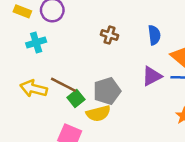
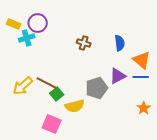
cyan cross: (36, 42) -> (27, 38), moved
yellow arrow: (34, 89) -> (23, 86), turned -55
gray pentagon: (107, 91) -> (97, 88), moved

